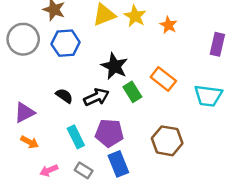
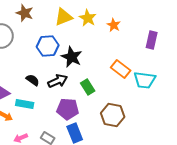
blue hexagon: (66, 43) -> (48, 46), moved
orange rectangle: (163, 79) -> (121, 69), moved
green rectangle: (132, 92) -> (88, 87), moved
cyan rectangle: (76, 137) -> (25, 104), moved, turned -54

